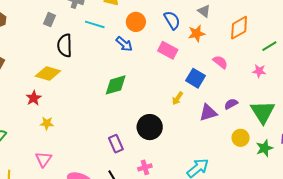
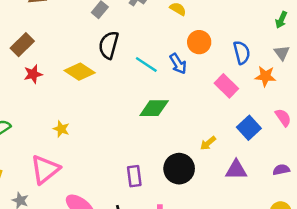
cyan line: (95, 24) -> (146, 64), moved
red star: (34, 98) -> (33, 74), moved
yellow arrow: (177, 98) -> (208, 143), moved
purple triangle: (208, 113) -> (236, 170), moved
pink triangle: (43, 159) -> (45, 169), size x1.5

